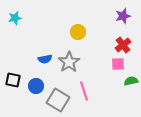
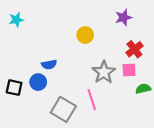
purple star: (123, 16) -> (123, 18), moved
gray star: (69, 62) -> (104, 72), moved
blue circle: (36, 86) -> (38, 82), moved

